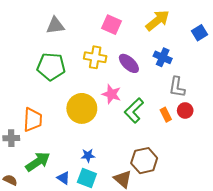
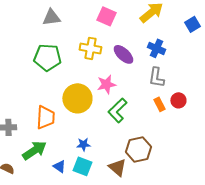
gray L-shape: (177, 87) -> (156, 77), moved
pink star: (112, 94) -> (106, 84), turned -30
green L-shape: (134, 110) -> (117, 110), moved
orange trapezoid: (33, 120) -> (45, 117), moved

